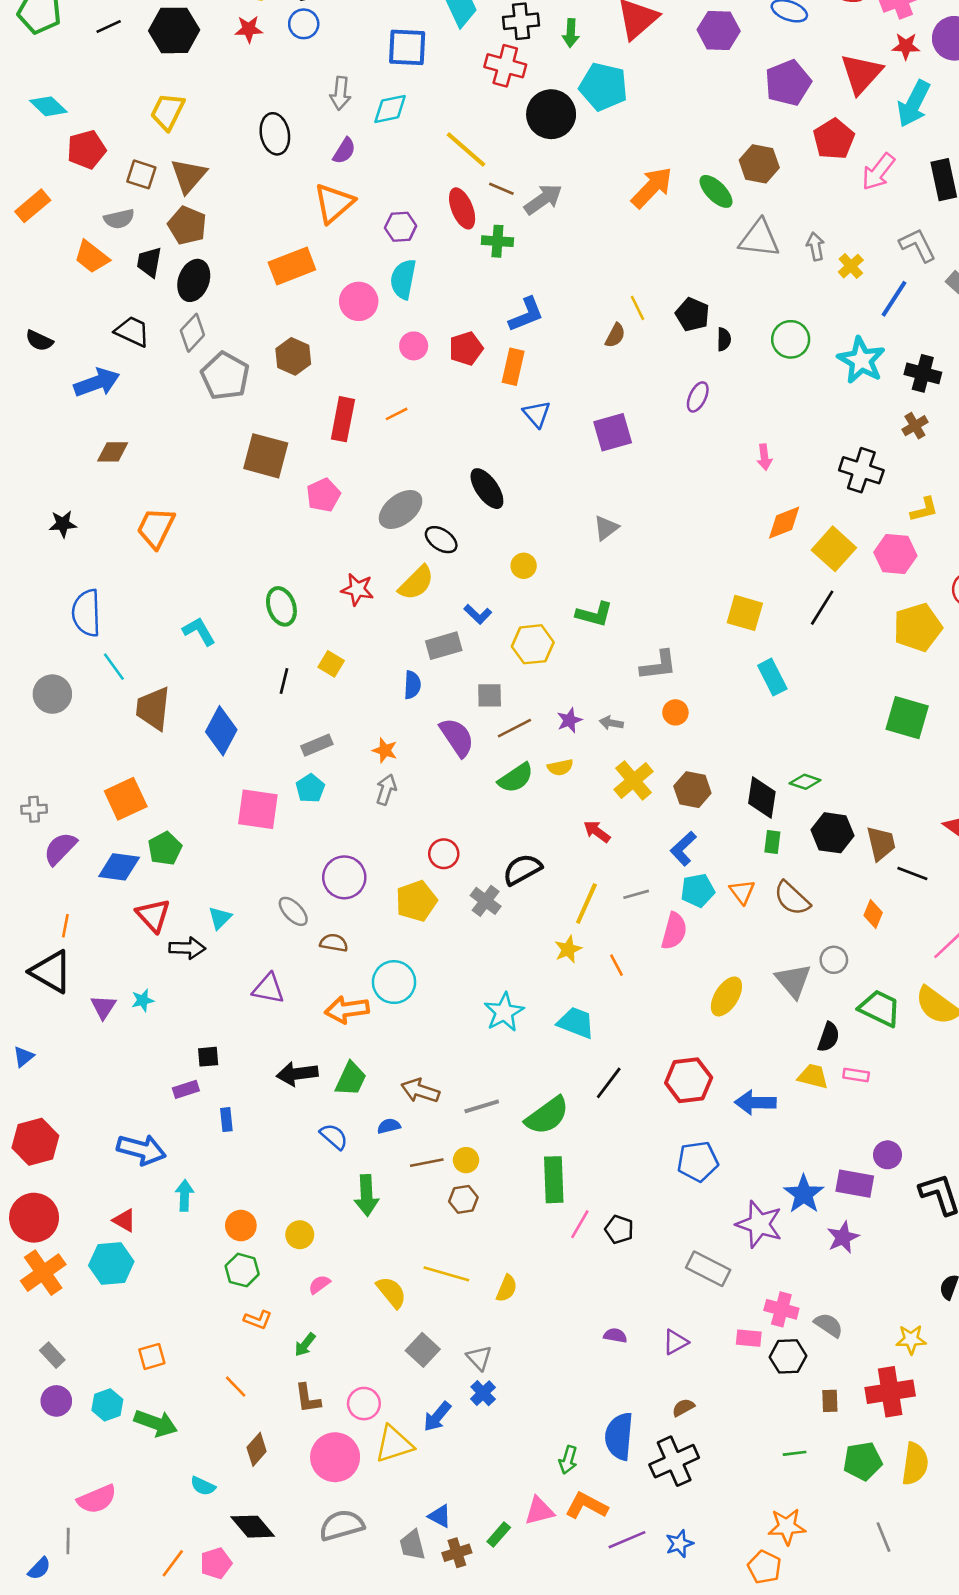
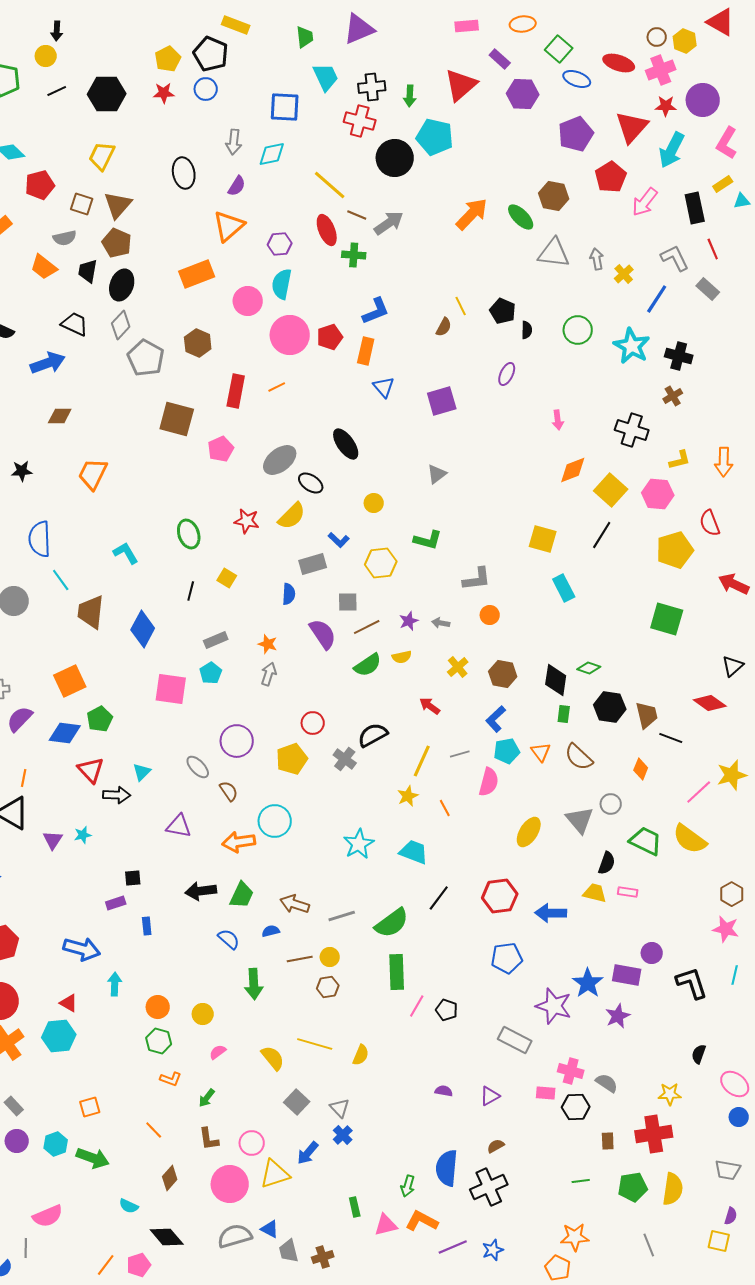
pink circle: (414, 346) -> (290, 335), size x1.8
yellow cross: (634, 780) -> (458, 667), size x0.7
brown semicircle: (334, 943) -> (229, 791), turned 45
blue triangle: (440, 1516) -> (270, 1229), moved
green rectangle: (499, 1534) -> (355, 1207), moved, turned -54

